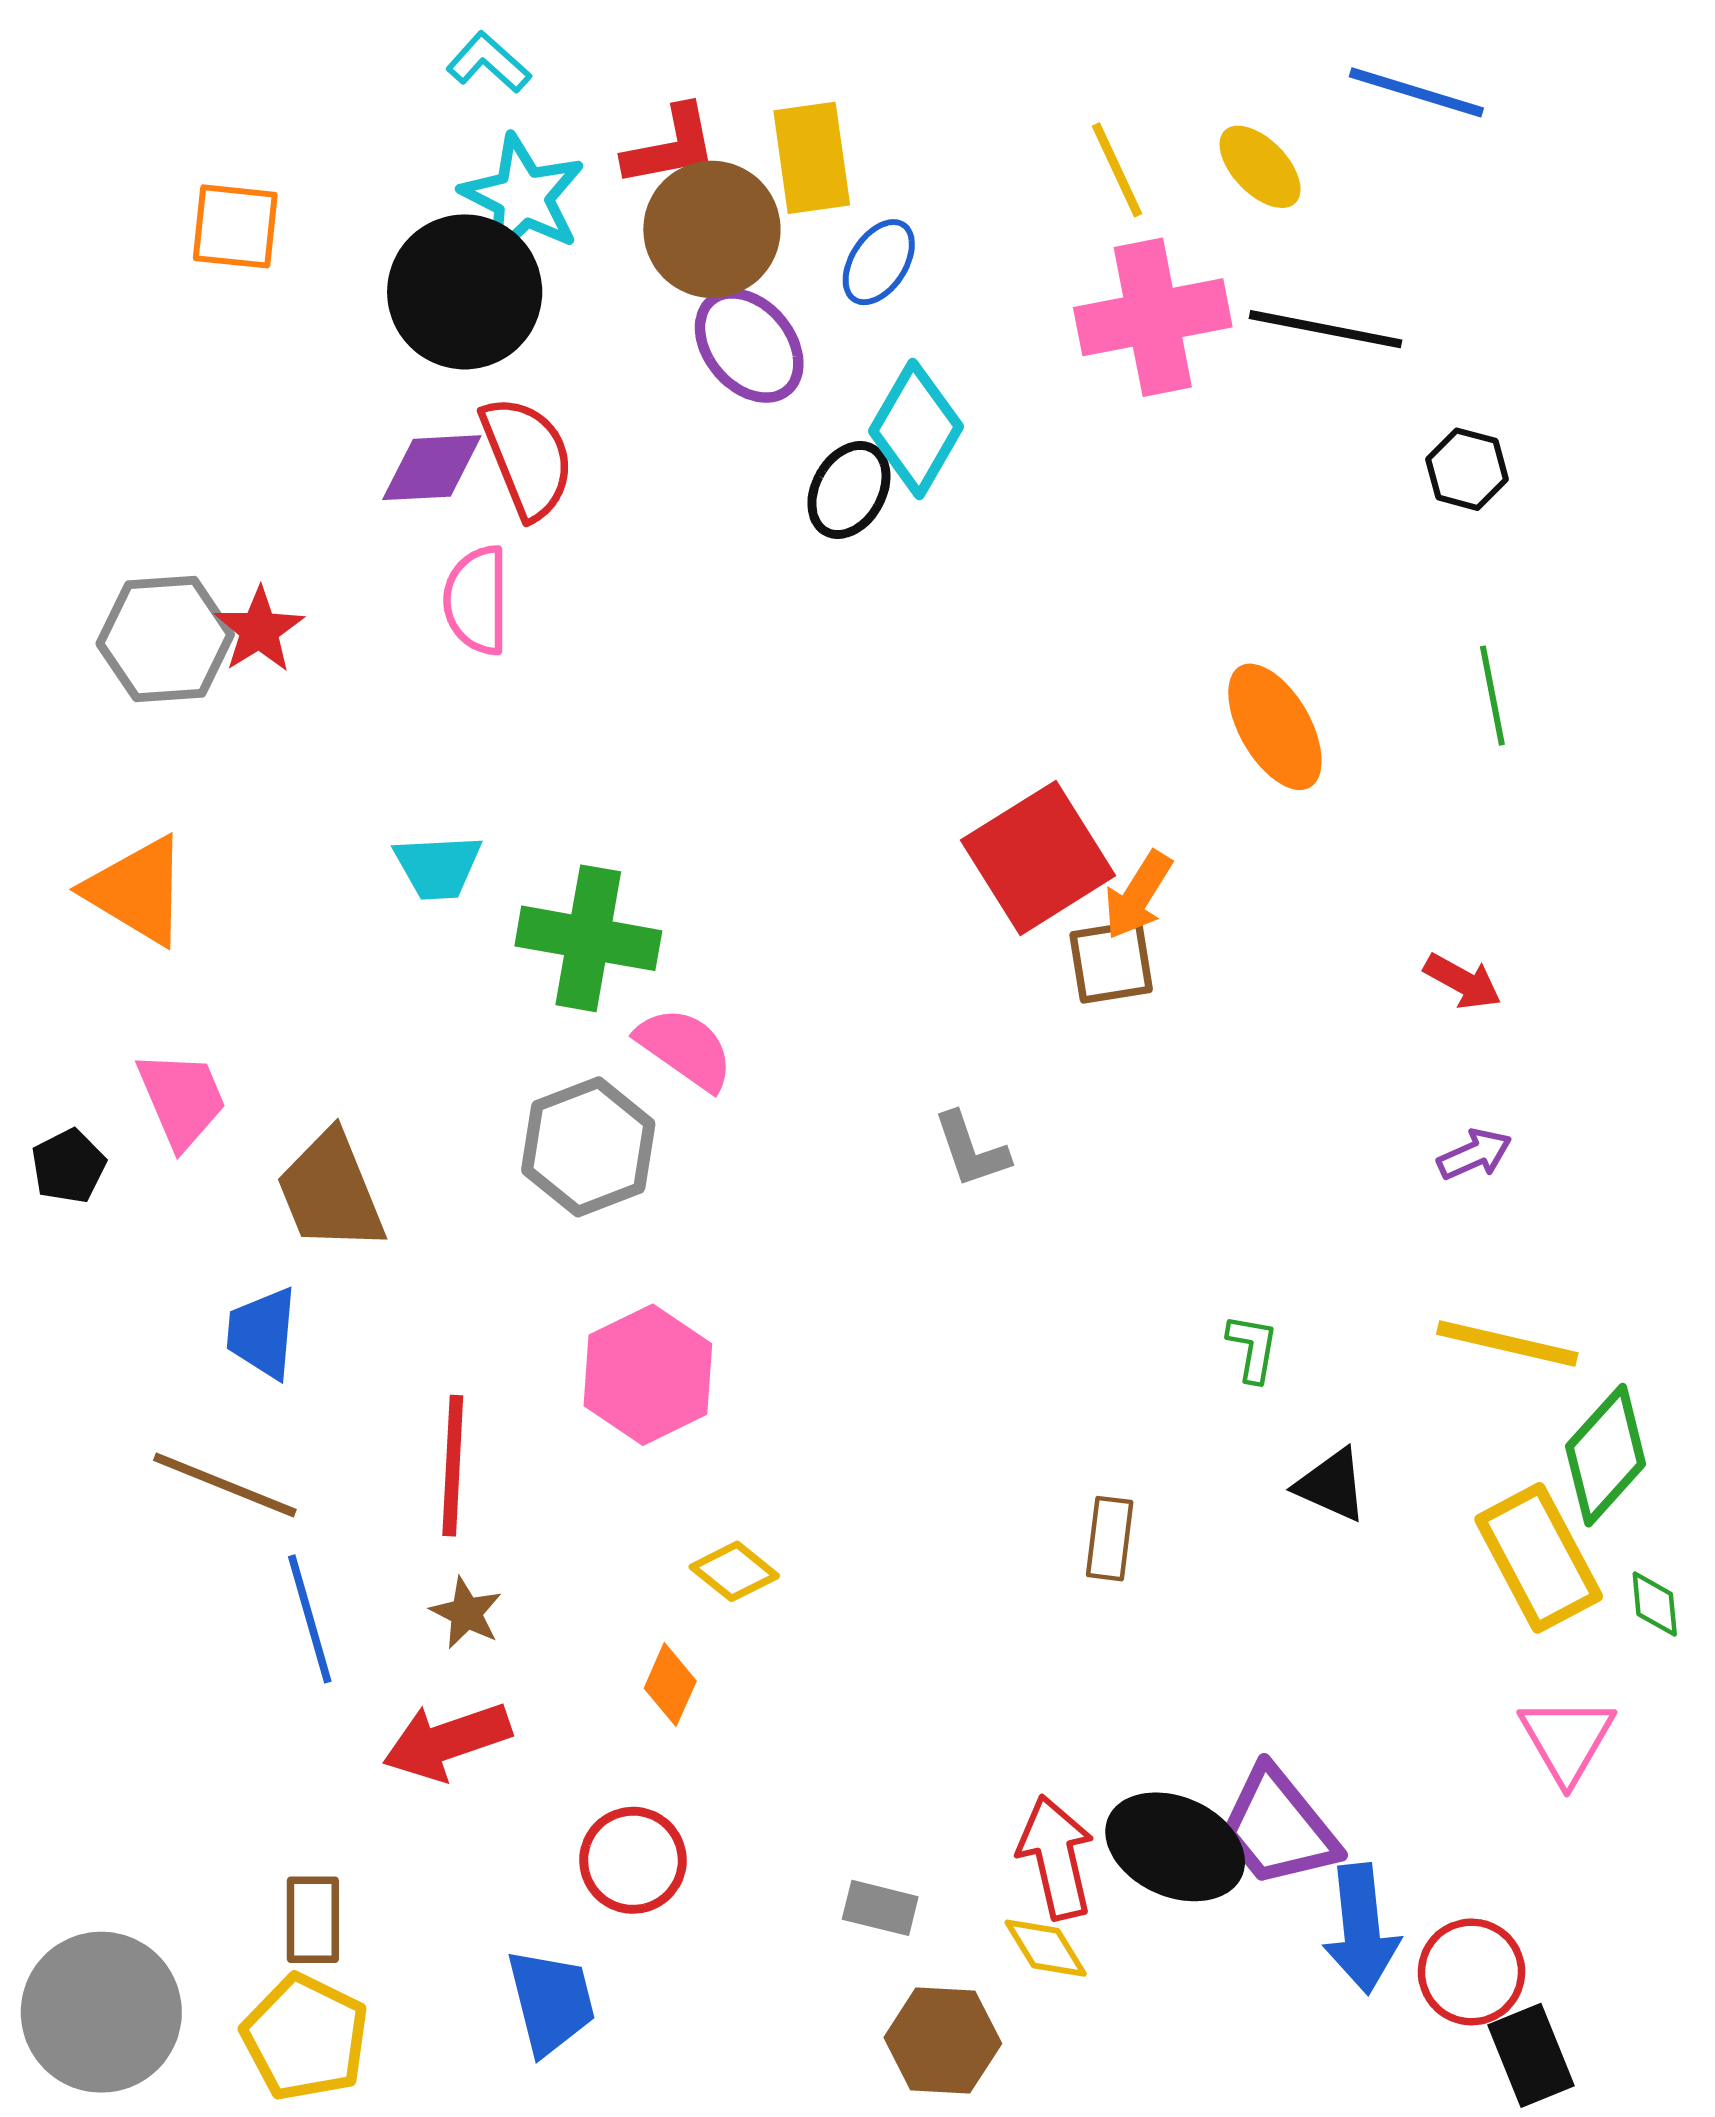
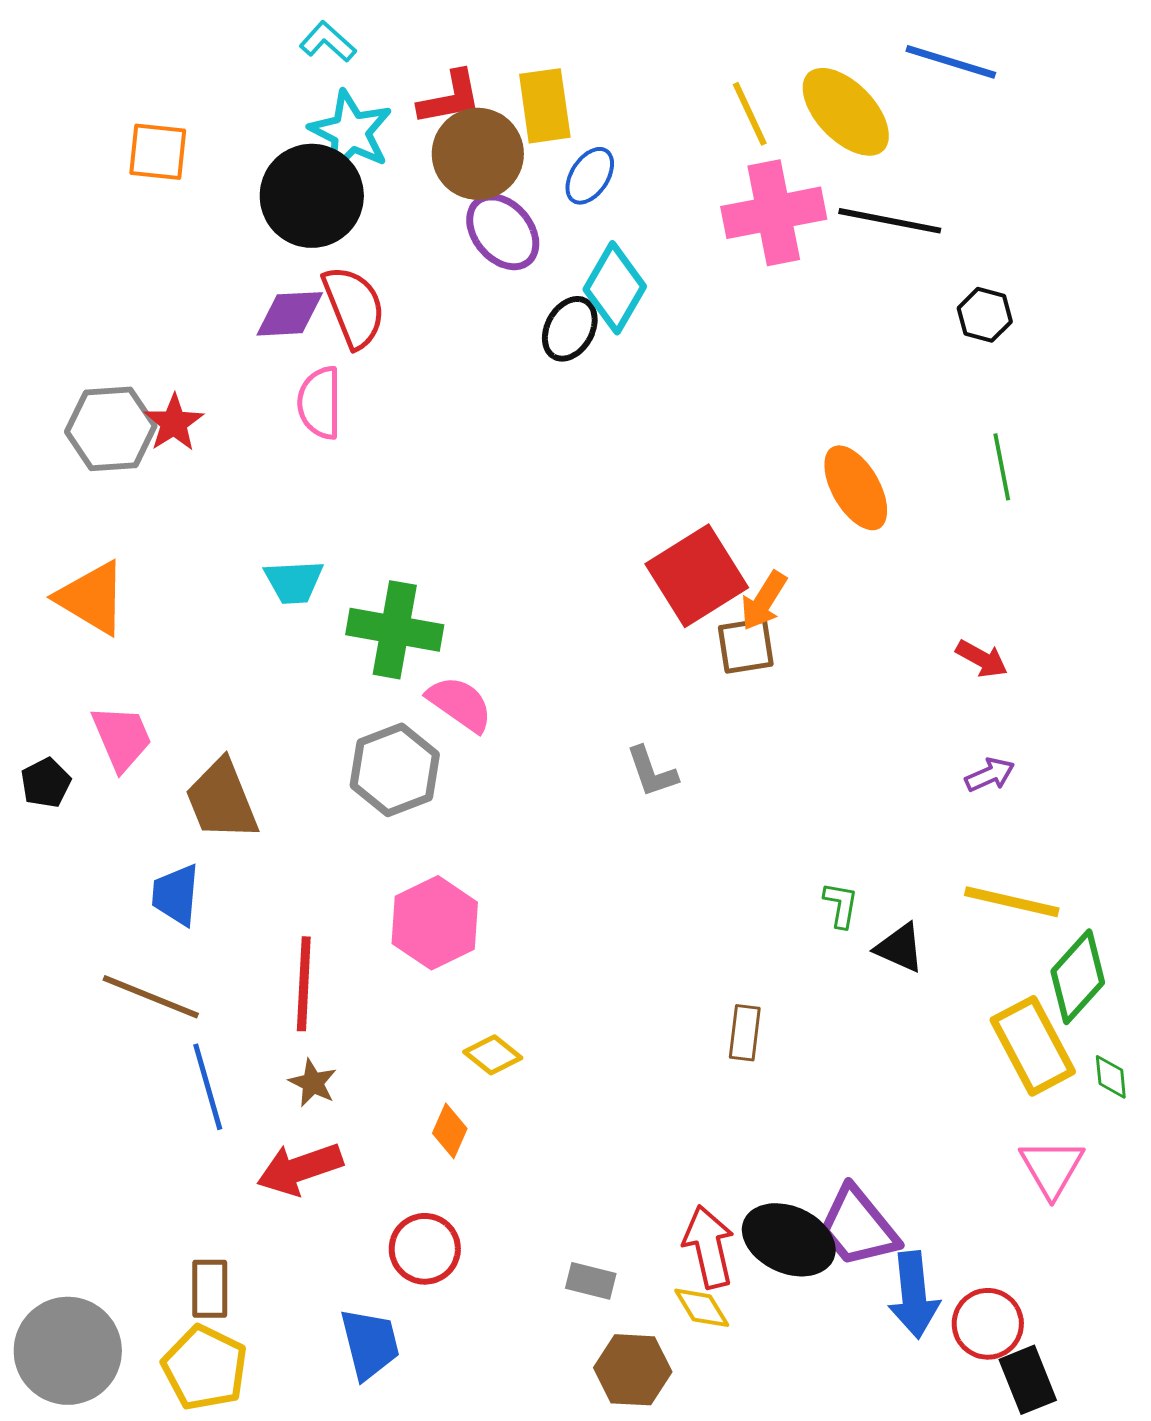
yellow ellipse: (1260, 167) -> (846, 112), size x1.6
black triangle: (1332, 1485) -> (900, 948), moved

